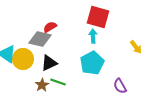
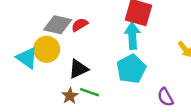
cyan arrow: (93, 36) -> (132, 36), size x1.5
gray diamond: (40, 39) -> (58, 25), moved
yellow circle: (23, 59) -> (47, 49), moved

